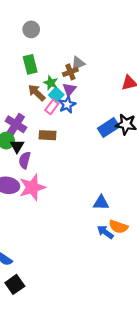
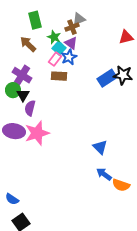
purple triangle: (69, 89) -> (71, 43), turned -32
brown arrow: (37, 93) -> (28, 44), moved
brown rectangle: (48, 135) -> (59, 76), moved
blue triangle: (101, 203) -> (100, 147), turned 42
orange semicircle: (118, 227) -> (121, 185), moved

